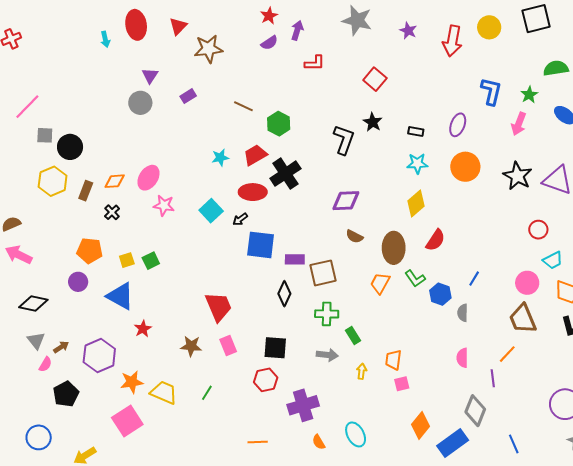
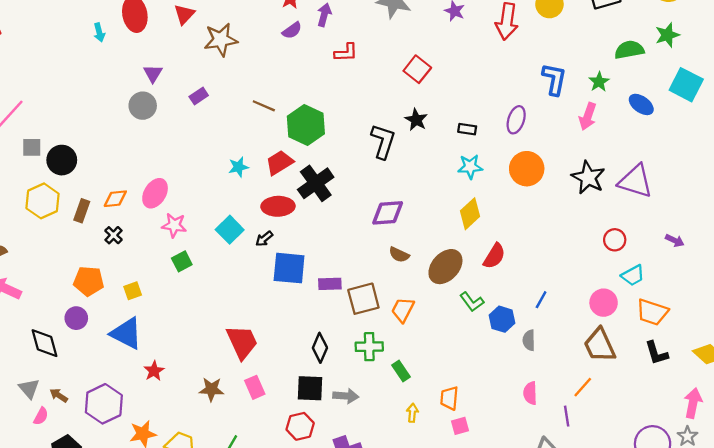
green hexagon: (279, 124) -> (306, 125), size x1.4
brown ellipse: (394, 248) -> (445, 267), turned 44
green square: (151, 261) -> (182, 261), moved
orange trapezoid: (380, 283) -> (403, 310), moved
black diamond: (284, 294) -> (320, 348), moved
black diamond: (33, 304) -> (45, 343), moved, turned 64
brown arrow: (61, 347) -> (59, 395), turned -112
gray arrow: (327, 355) -> (346, 396), moved

